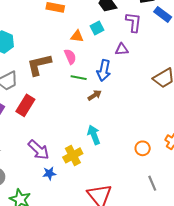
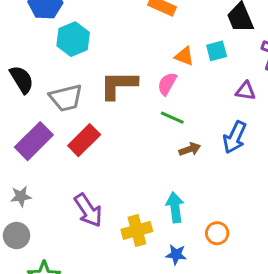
pink semicircle: (70, 57) -> (167, 84), turned -140
blue arrow: (104, 70) -> (235, 137), moved
orange circle: (143, 148) -> (217, 233), moved
blue star: (49, 173) -> (176, 255), moved

